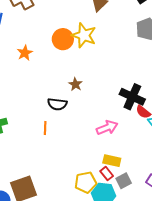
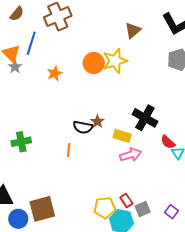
yellow star: (84, 35) -> (115, 61), turned 30
brown star: (75, 84) -> (97, 122), moved
black cross: (132, 97) -> (145, 118), moved
yellow rectangle: (112, 161) -> (122, 136), moved

